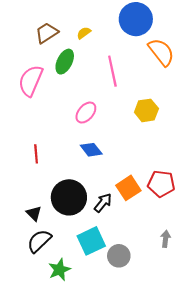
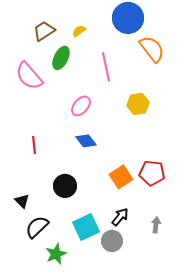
pink semicircle: (31, 81) -> (29, 76), turned -64
black circle: (69, 197) -> (65, 186), size x0.7
black arrow: (103, 203) -> (120, 217), moved
black triangle: (34, 213) -> (22, 201), moved

